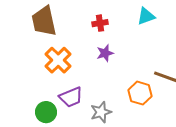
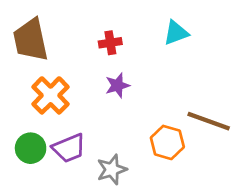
green circle: (46, 112) -> (31, 148), moved

